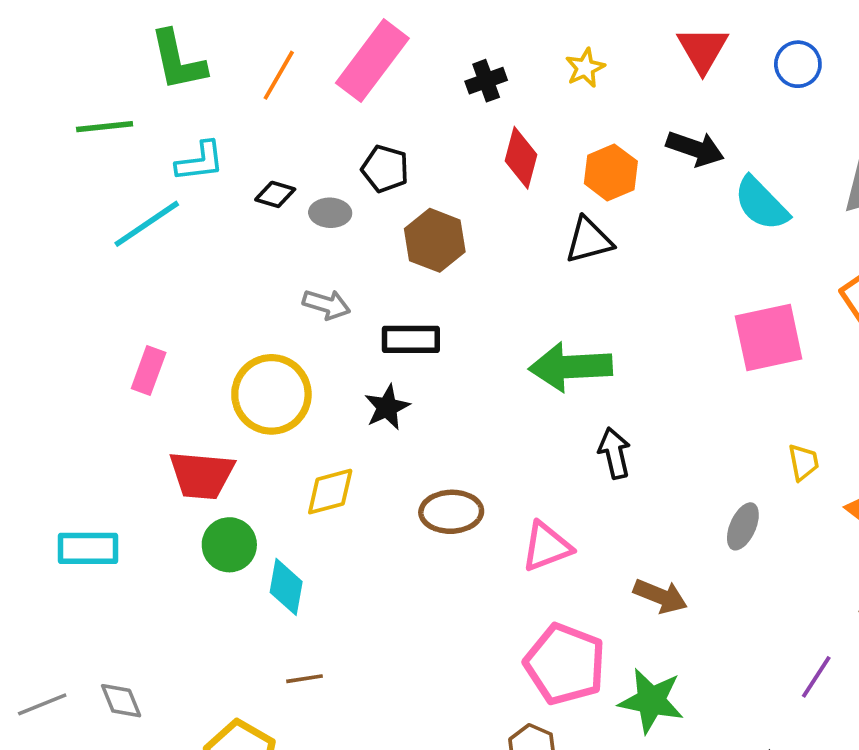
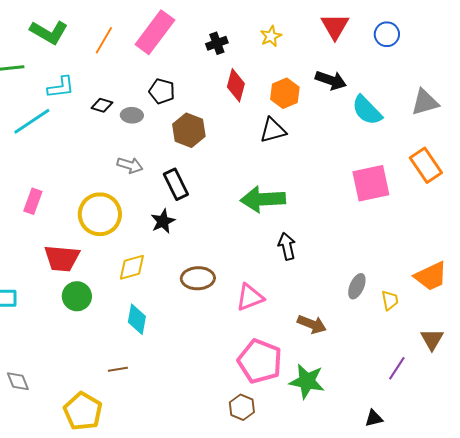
green L-shape: (178, 61) -> (49, 32), turned -48
black rectangle: (411, 339) -> (176, 184), turned 64
yellow trapezoid: (803, 462) -> (390, 300), moved
cyan diamond: (286, 587) -> (137, 319), moved

